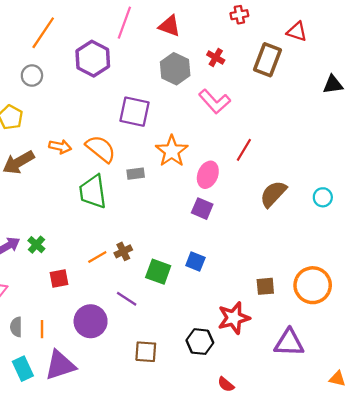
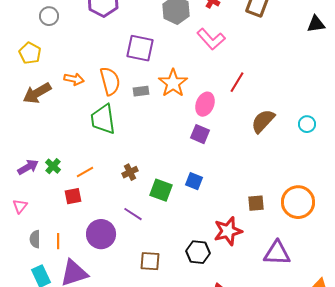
orange semicircle: (101, 149) -> (110, 81), turned 36
gray rectangle: (136, 174) -> (141, 91), moved
orange line: (97, 257) -> (85, 172), moved

